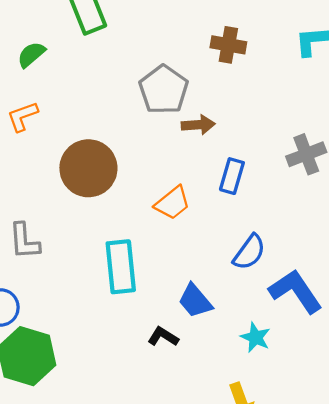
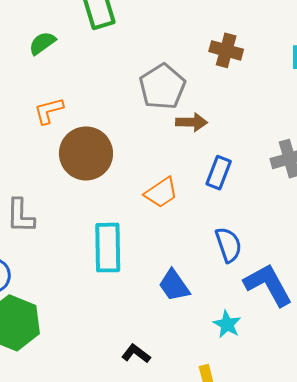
orange L-shape: (23, 116) -> (49, 111), moved
blue semicircle: (249, 252) -> (228, 245), turned -60
black L-shape: (163, 337) -> (136, 354), moved

